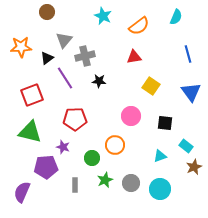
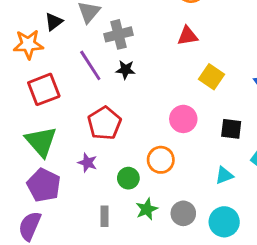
orange star: (21, 47) -> (28, 44), moved
black triangle: (47, 58) -> (54, 22), moved
black star: (99, 81) -> (126, 70), moved
red pentagon: (75, 119) -> (104, 123), turned -30
green triangle: (30, 132) -> (41, 142), turned 35
purple pentagon: (46, 167) -> (44, 185), moved, turned 30

